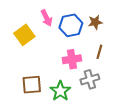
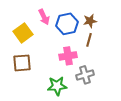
brown line: (99, 52) -> (89, 40), moved
brown square: (32, 85) -> (22, 63), moved
green star: (60, 91) -> (57, 86), turned 30

